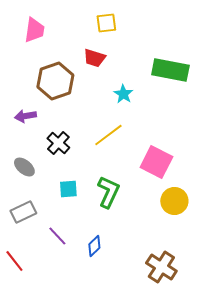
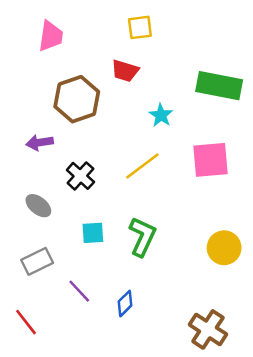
pink square: (156, 162) -> (210, 160), moved, turned -32

